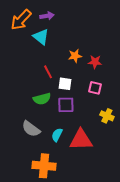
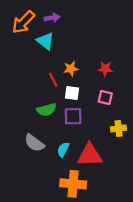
orange star: (75, 56) -> (71, 69), moved
yellow cross: (107, 116) -> (119, 128), turned -32
orange cross: (44, 166) -> (73, 184), moved

